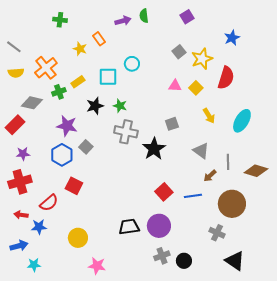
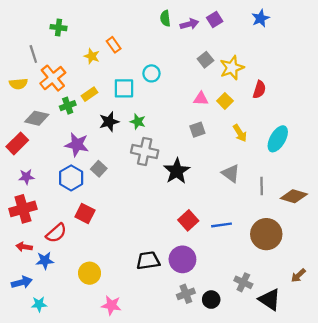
green cross: (60, 20) -> (59, 28), moved
purple arrow: (123, 21) -> (189, 24), moved
blue star: (232, 38) -> (261, 18), moved
gray line: (14, 47) -> (33, 54), moved, turned 35
red semicircle: (226, 78) -> (259, 90), size x0.7
gray square: (172, 124) -> (197, 130), moved
brown arrow: (210, 176) -> (298, 275), moved
gray cross: (217, 233) -> (243, 282), moved

